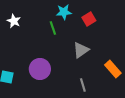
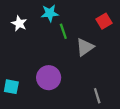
cyan star: (64, 12) -> (50, 13), moved
gray triangle: (81, 50) -> (85, 47), moved

